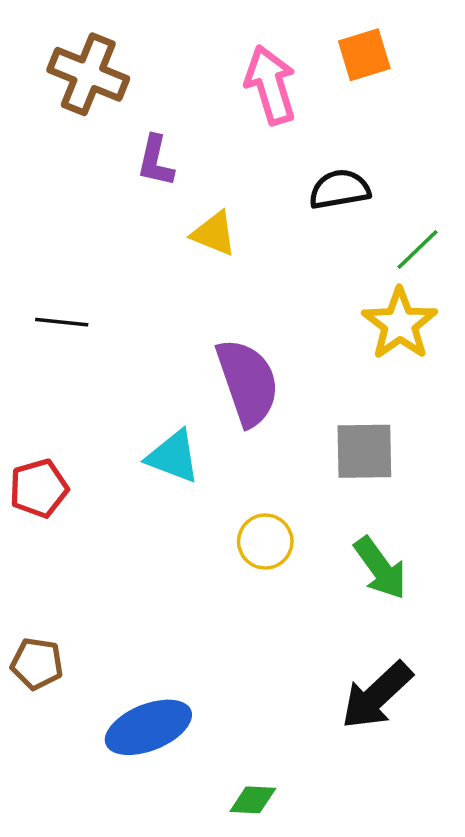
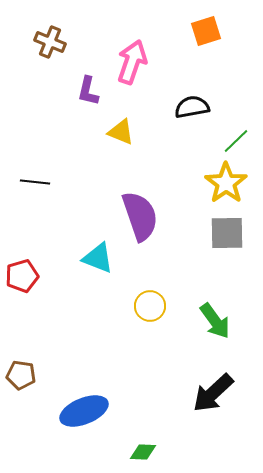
brown cross: (88, 74) -> (50, 42), size x0.7
pink arrow: (271, 85) -> (132, 62), moved, turned 36
gray square: (364, 451) -> (227, 233), moved

